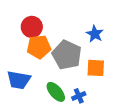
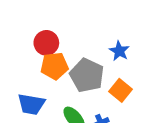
orange square: (96, 68) -> (120, 90), turned 36

